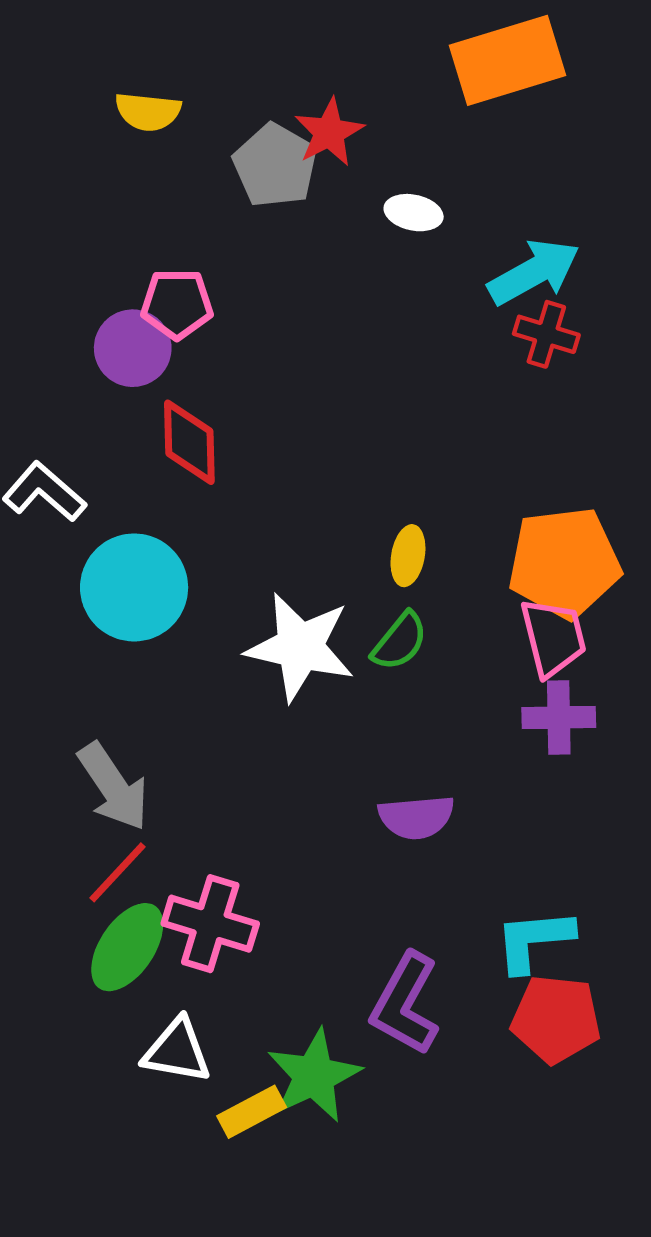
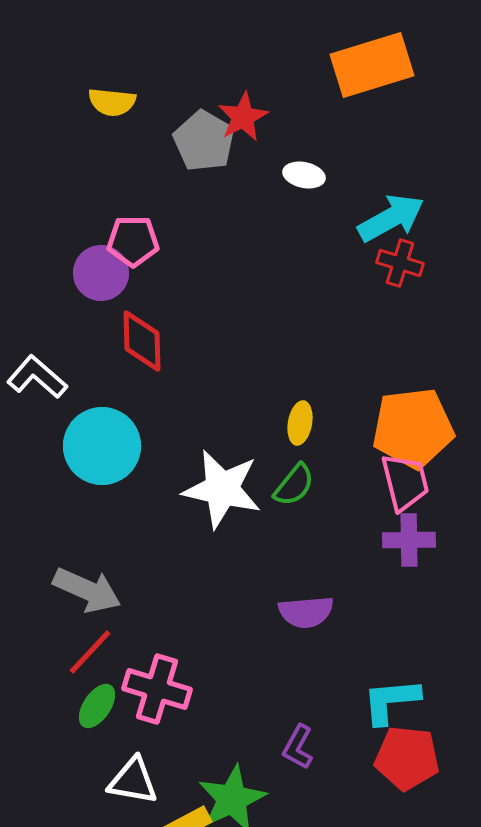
gray arrow: (113, 787) -> (87, 590), turned -32
green ellipse: (127, 947) -> (97, 706), size x0.7
purple L-shape: (405, 1004) -> (298, 747), size x0.6

